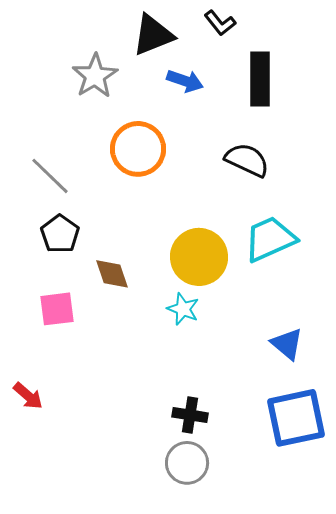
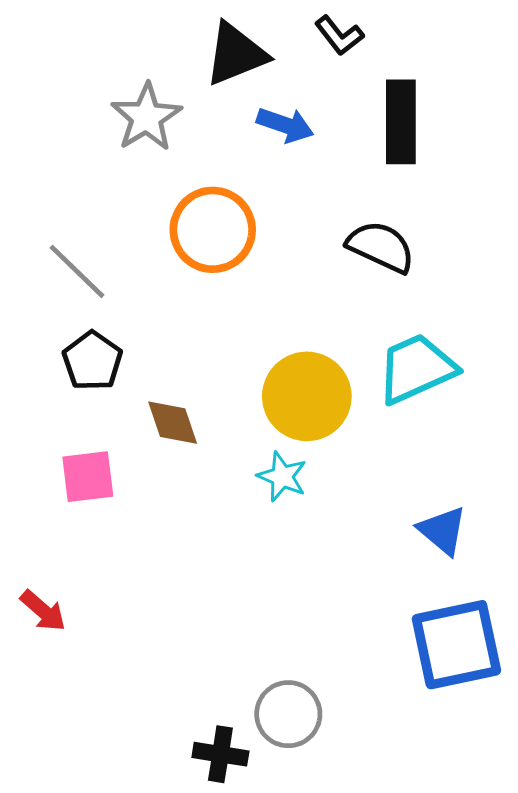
black cross: (190, 415) -> (220, 754), moved

